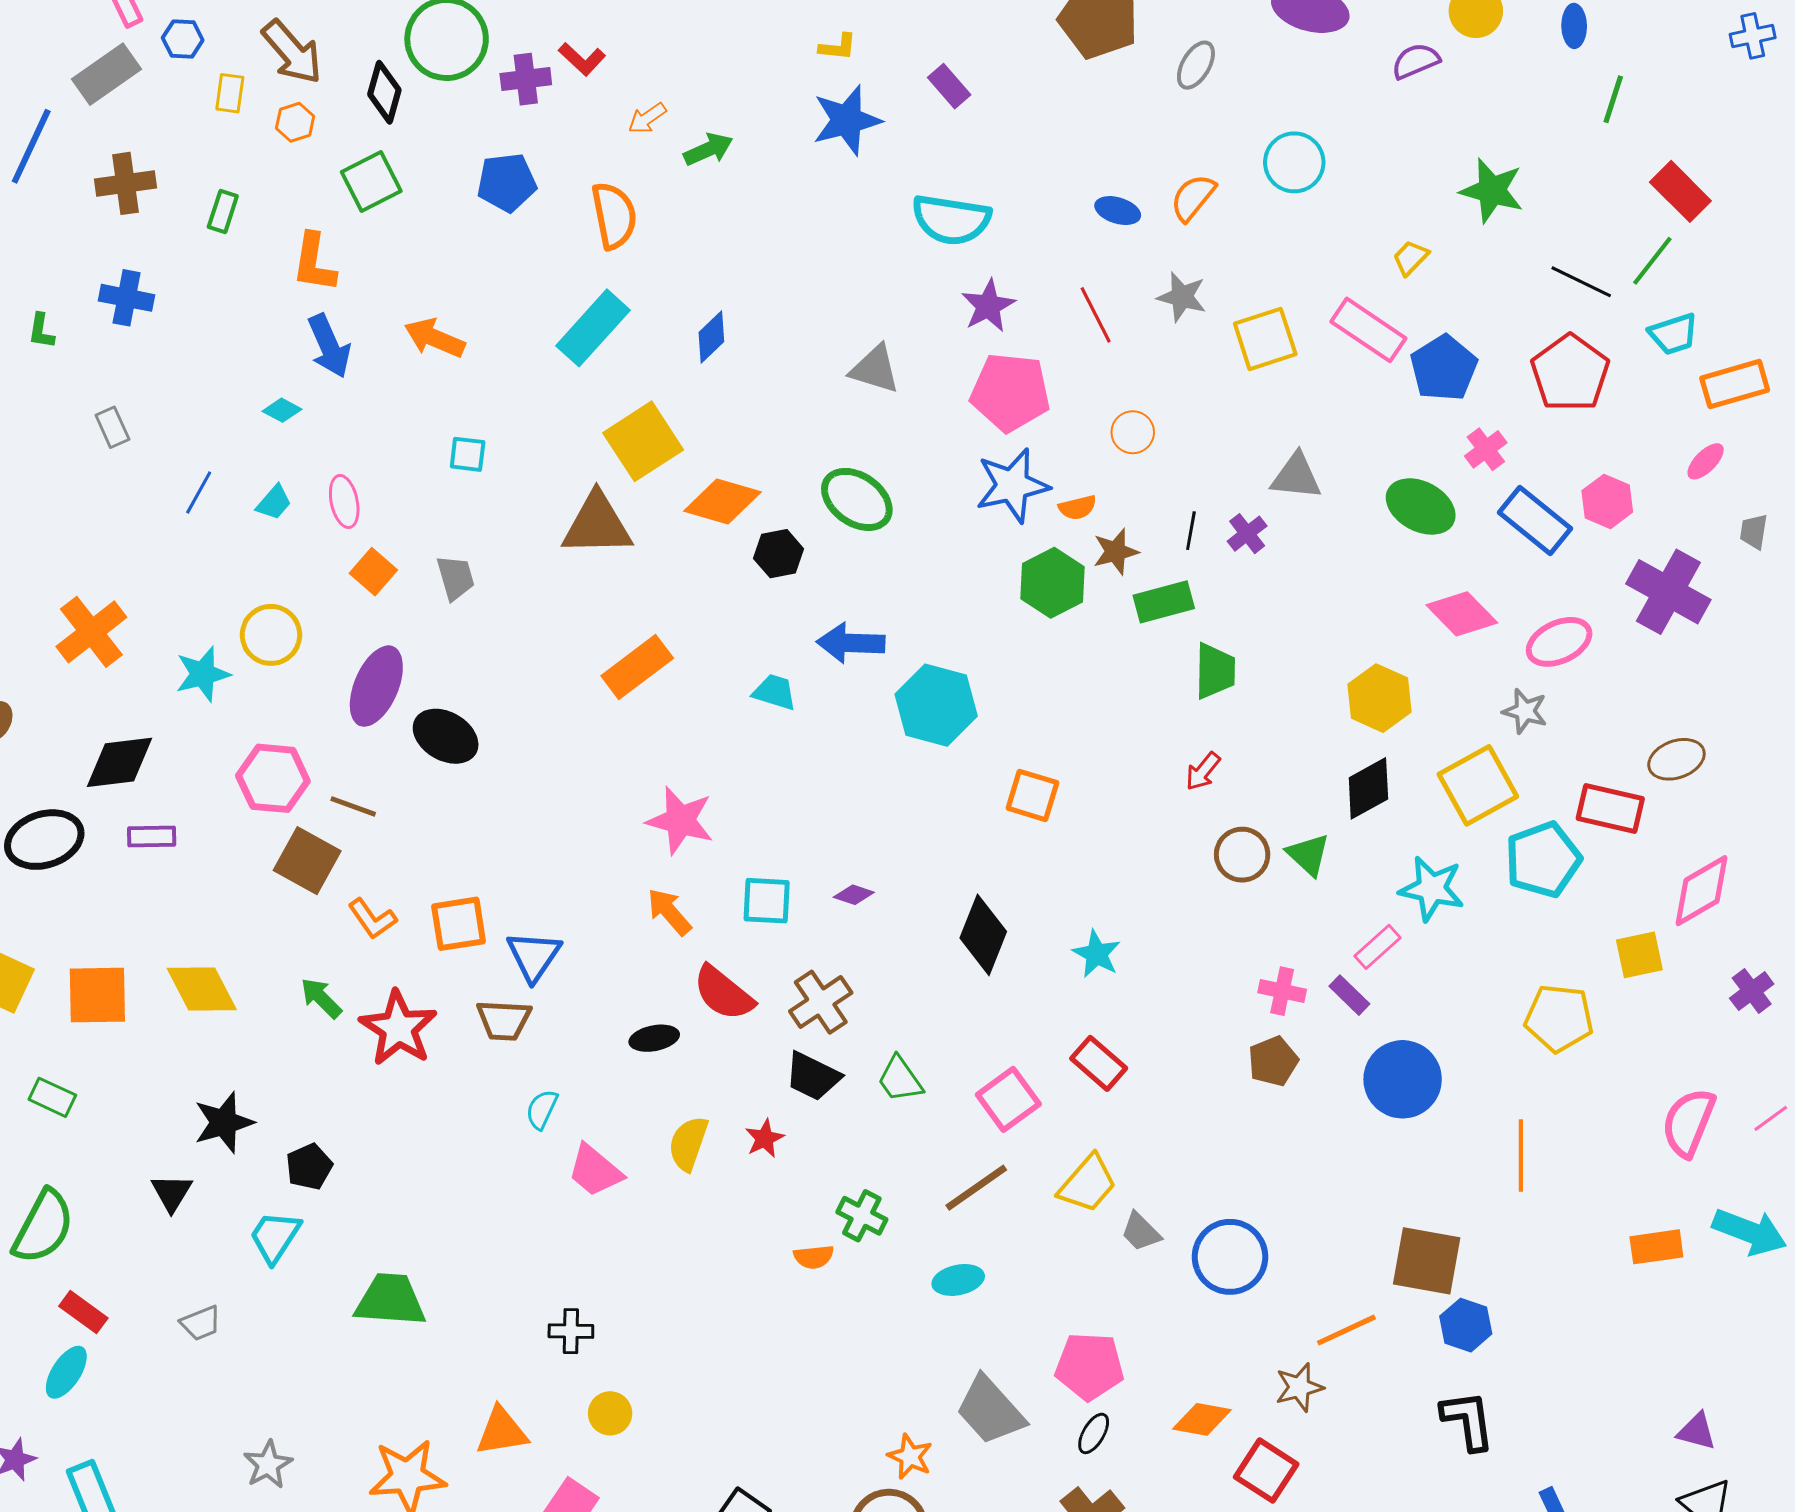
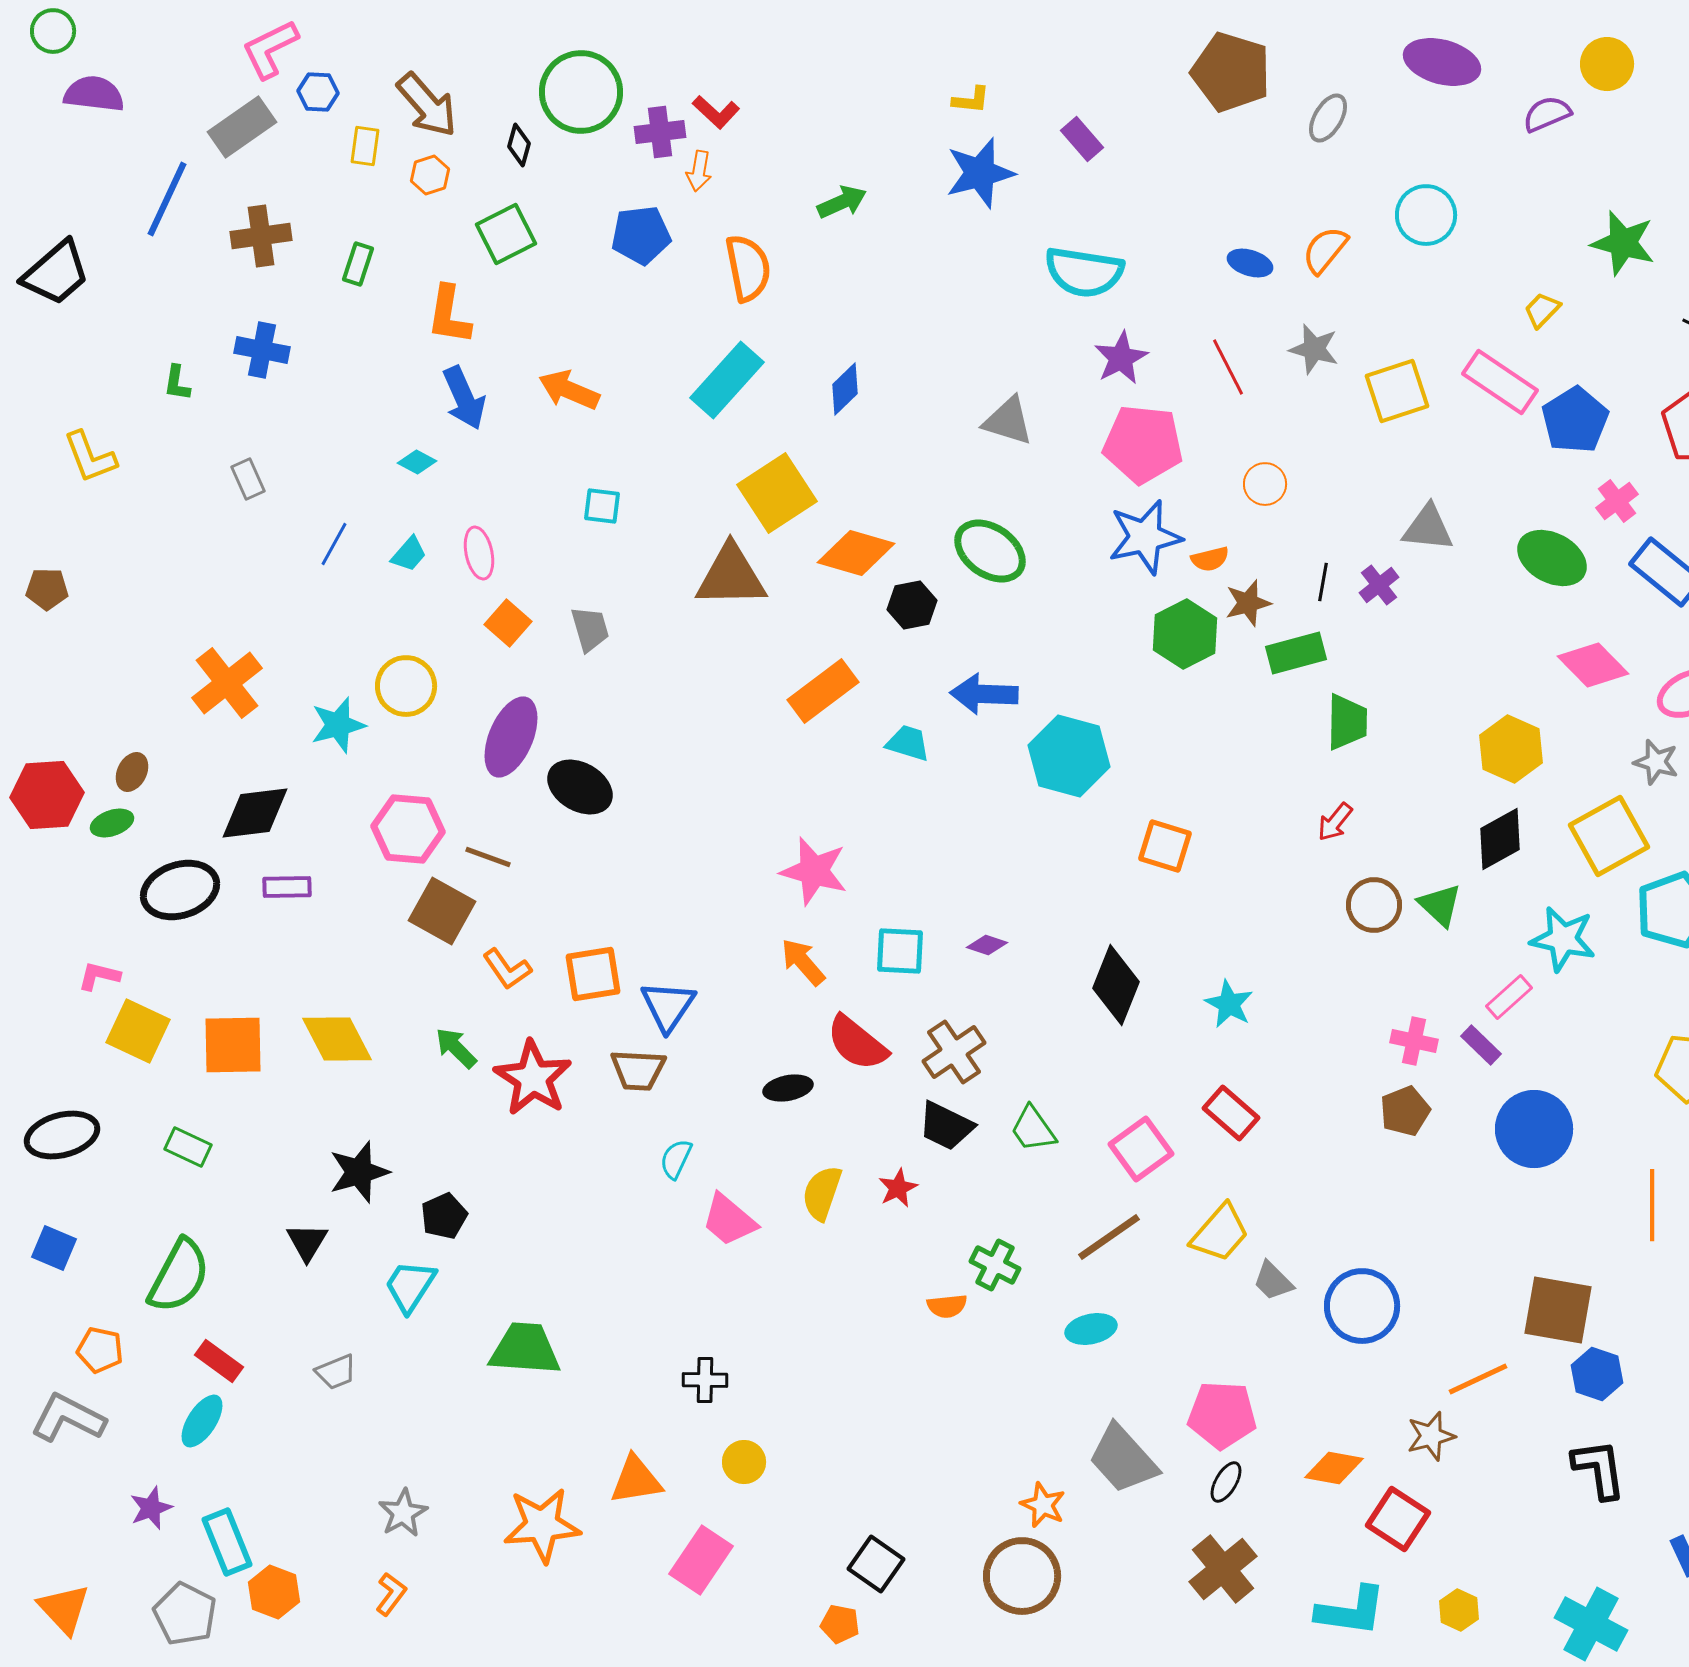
black diamond: (384, 92) -> (519, 145), size x0.7
orange arrow: (647, 118) -> (699, 171), moved, turned -45
orange rectangle: (637, 667) -> (823, 691), moved

